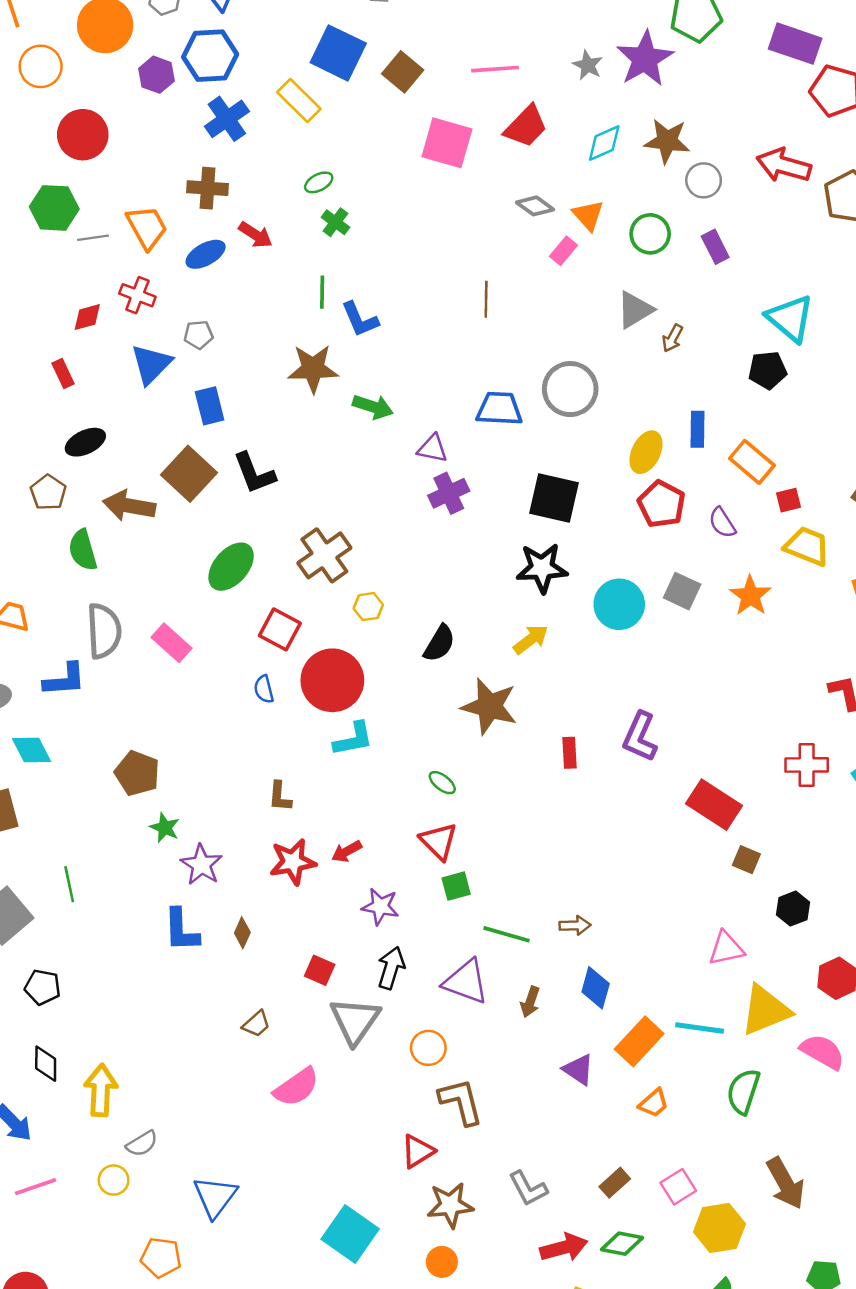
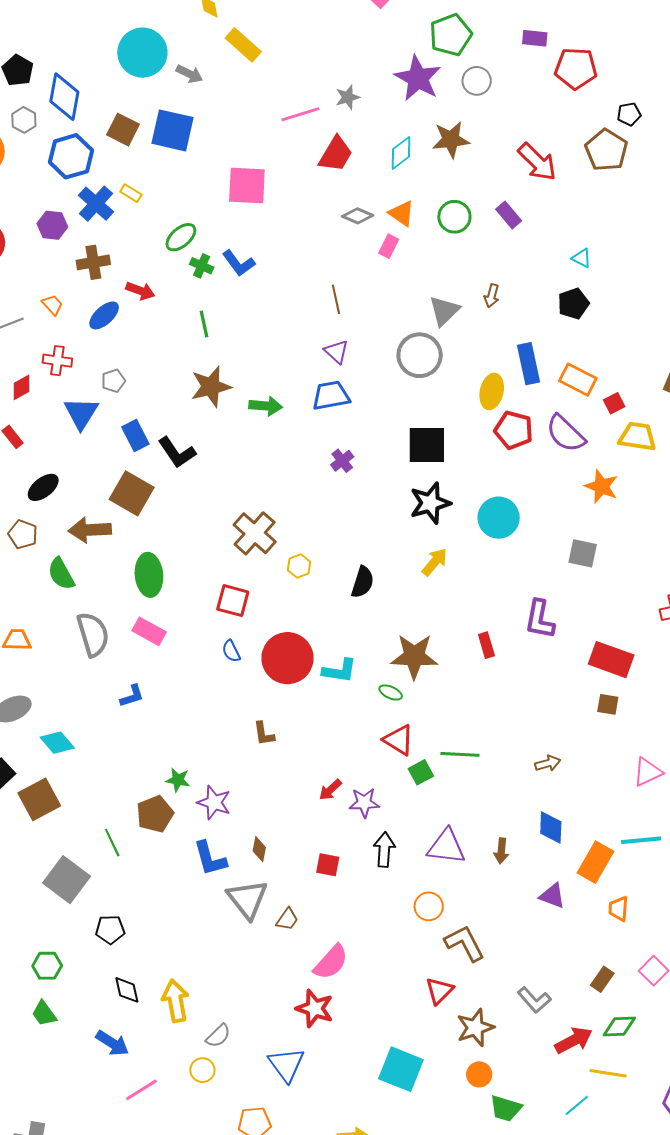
purple rectangle: (795, 44) -> (535, 38), size x0.6
gray star: (588, 65) -> (348, 97), moved, turned -30
brown square: (403, 72) -> (123, 130), moved
purple hexagon: (157, 75) -> (52, 225), moved
yellow rectangle: (299, 100) -> (131, 193), moved, size x0.6
pink square: (447, 143) -> (247, 186), moved
red arrow: (784, 165) -> (537, 162), moved, turned -138
gray circle: (704, 180) -> (477, 81), moved
green ellipse: (319, 182) -> (181, 237), size x1.4
orange trapezoid: (147, 227) -> (52, 305), size x0.6
gray triangle: (635, 310) -> (444, 311), moved
cyan triangle: (790, 318) -> (582, 258), size x0.5
blue L-shape: (360, 319) -> (239, 263), moved
blue trapezoid: (499, 409) -> (331, 396), moved
blue rectangle: (698, 429) -> (528, 364), size x1.4
purple triangle: (433, 449) -> (336, 352), moved, turned 44
black L-shape: (254, 473) -> (177, 452), moved
purple cross: (449, 493) -> (342, 461), size x0.7
purple semicircle: (722, 523) -> (566, 434), size x1.6
green ellipse: (231, 567) -> (149, 575), moved, turned -33
gray square: (682, 591) -> (583, 553), moved
blue L-shape: (65, 680) -> (132, 696), moved, size x0.7
red circle: (332, 680) -> (287, 658), moved
brown star: (489, 706) -> (414, 656), moved
cyan L-shape: (353, 739) -> (339, 671), moved, turned 33
brown pentagon: (137, 773) -> (155, 814), moved, turned -30
red arrow: (347, 851) -> (330, 790), moved
brown square: (746, 860) -> (608, 704), moved
red star: (293, 862) -> (315, 1009), moved, turned -30
brown arrow: (575, 925) -> (548, 763), moved
green line: (506, 934) -> (460, 754), moved
gray triangle: (355, 1021) -> (247, 899), moved
orange trapezoid: (654, 1103) -> (619, 909), turned 148

